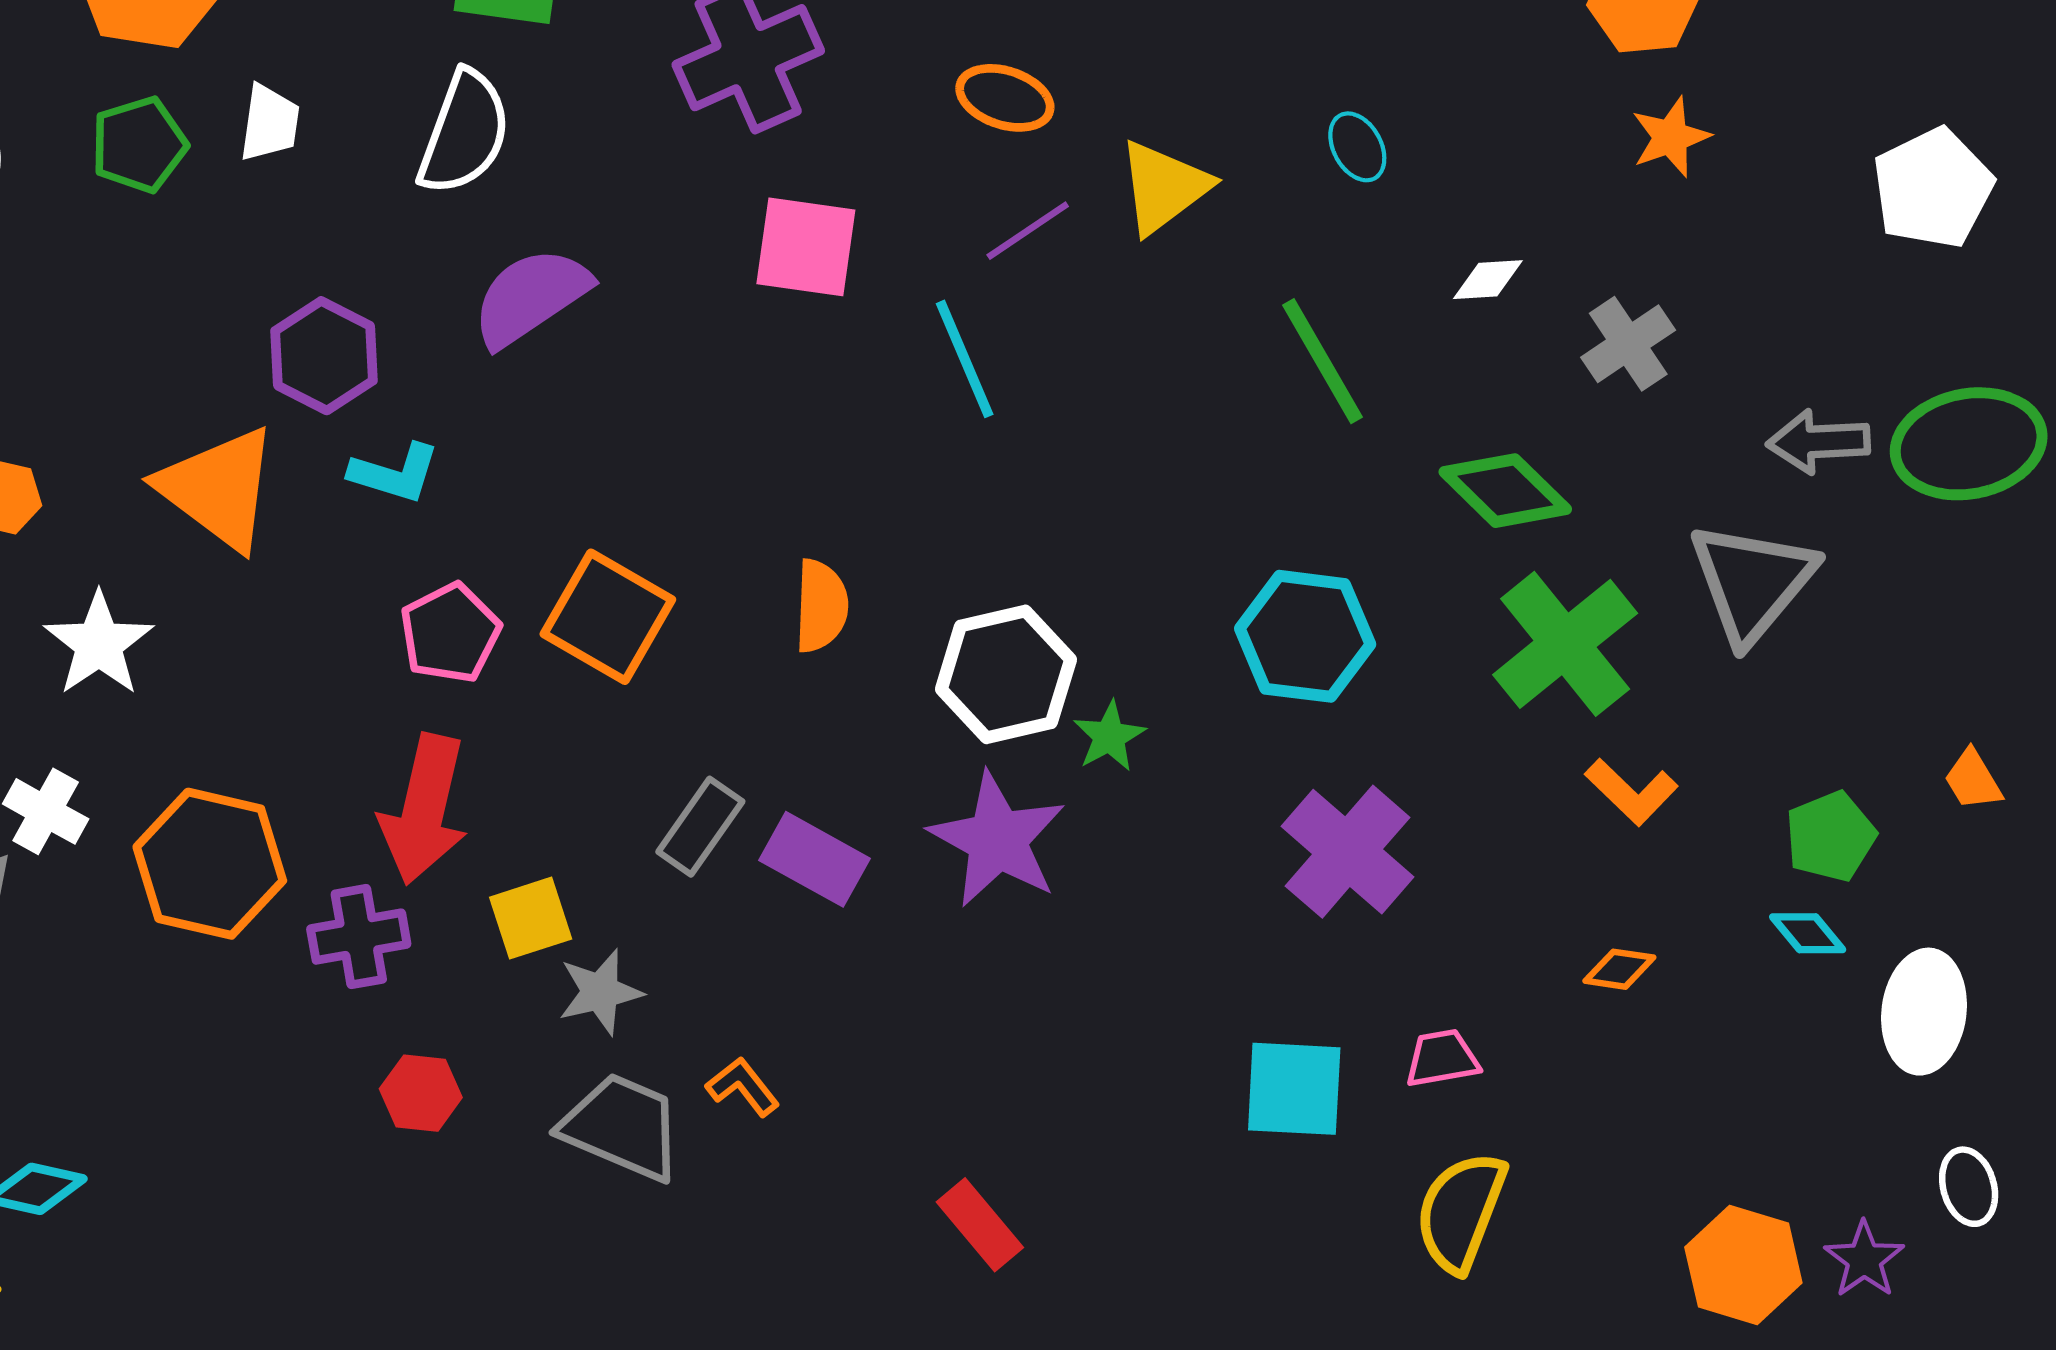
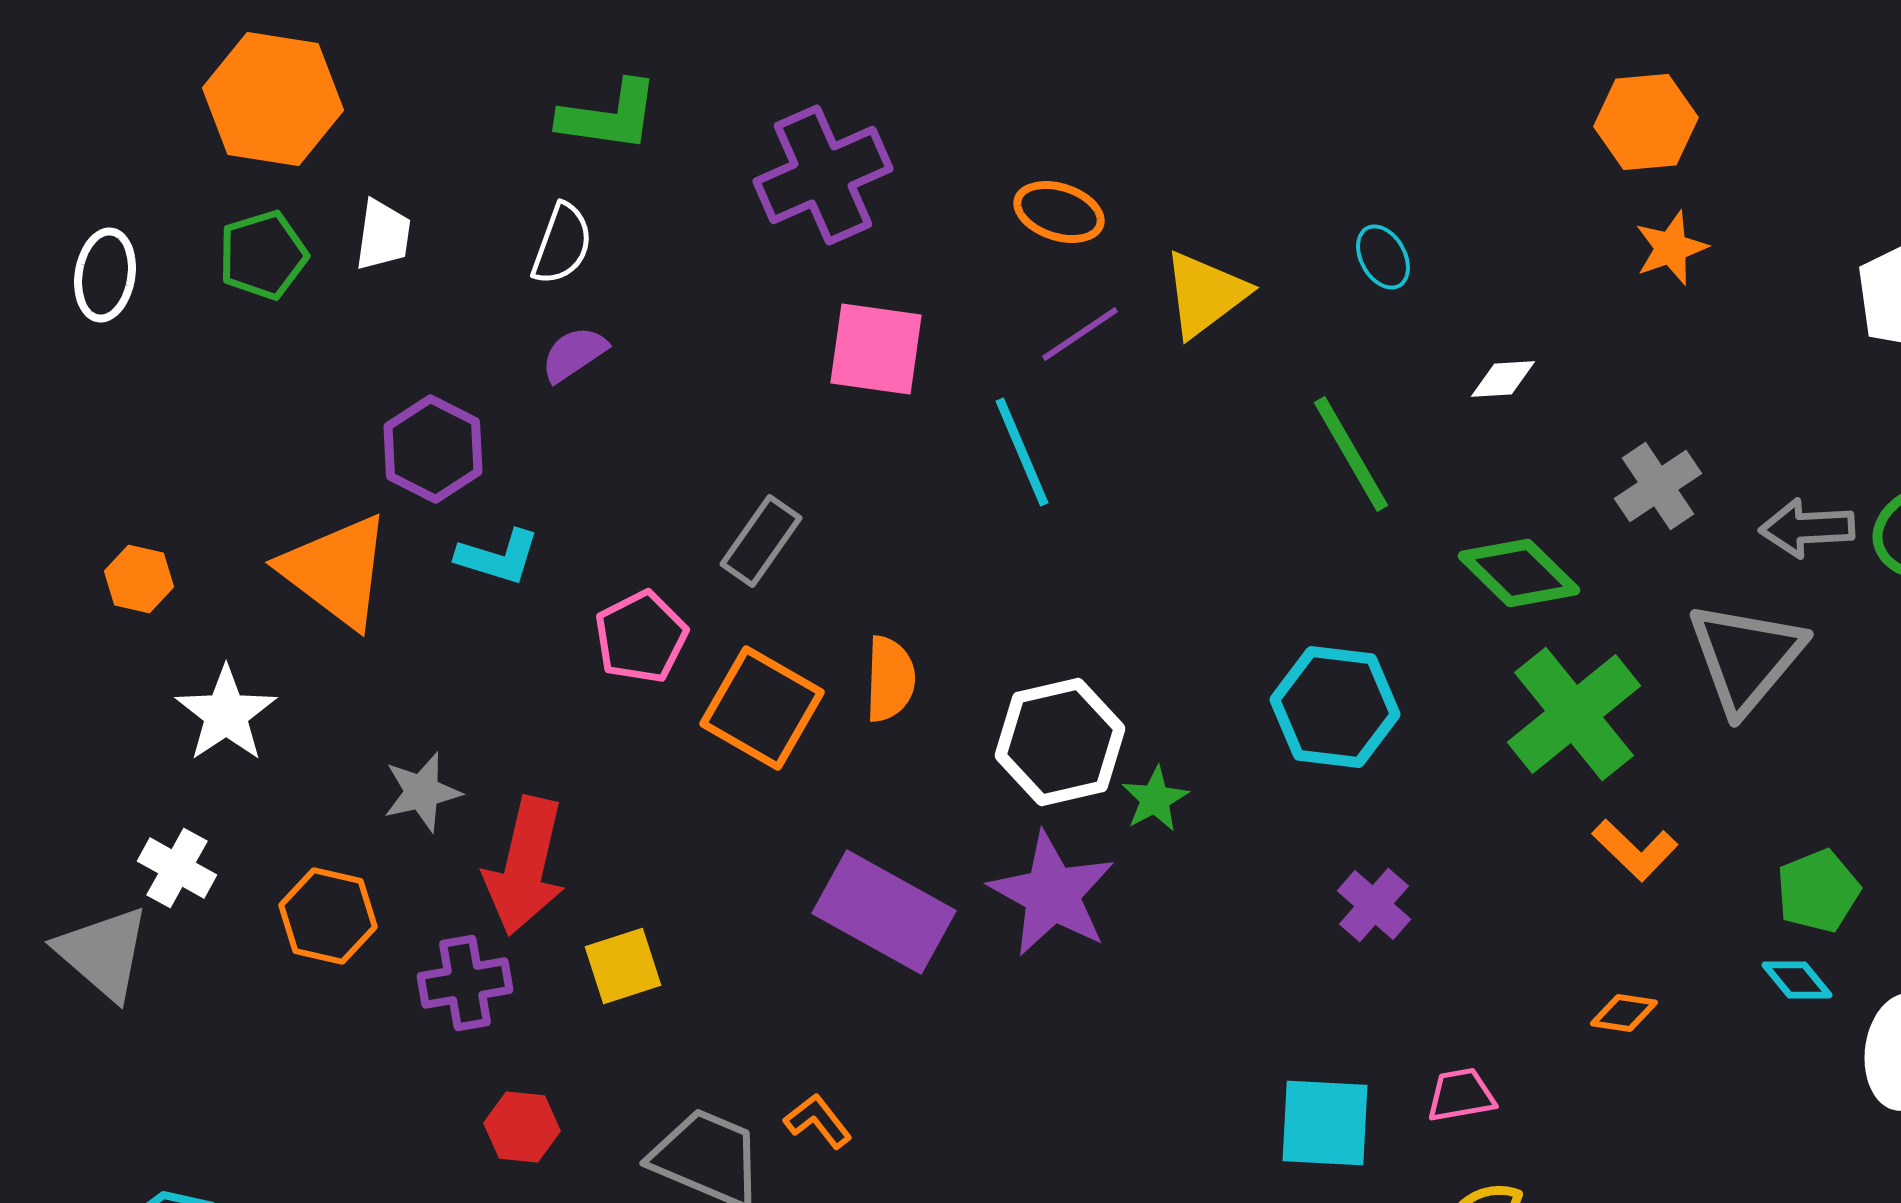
white semicircle: (464, 133) -> (562, 244), size x0.7
purple semicircle: (531, 297) -> (574, 354), moved, size x0.6
gray cross: (1628, 344) -> (1658, 486), moved
orange square: (608, 617) -> (762, 708), moved
pink pentagon: (450, 633) -> (641, 637), moved
gray rectangle: (700, 827) -> (761, 541), moved
purple cross: (1348, 852) -> (1374, 905), size x0.6
purple rectangle: (815, 859) -> (884, 912), size x1.4
orange hexagon: (210, 864) -> (328, 916), size x0.7
gray star: (600, 992) -> (422, 792), moved

